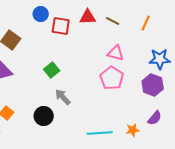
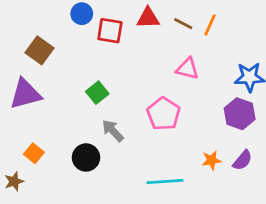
orange line: (146, 23) -> (210, 25), moved
pink pentagon: (112, 78) -> (164, 114), moved
orange star: (133, 130) -> (211, 160), moved

